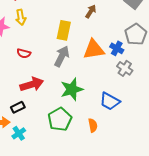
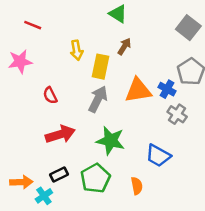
brown arrow: (91, 11) -> (124, 46), moved
yellow arrow: (21, 17) -> (77, 50), moved
red semicircle: (24, 53) -> (50, 95), turned 48
green star: (72, 89) -> (110, 141), turned 30
black rectangle: (18, 107) -> (59, 174), moved

